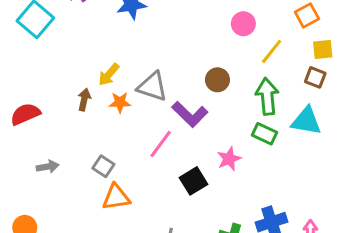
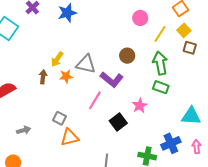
yellow square: (323, 49) -> (184, 30), moved, turned -32
cyan triangle: (306, 121) -> (191, 116), moved
gray arrow: (48, 167) -> (24, 130), moved

